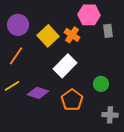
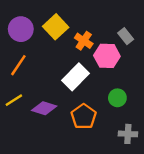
pink hexagon: (89, 15) -> (107, 56), moved
gray rectangle: (108, 31) -> (126, 36), turned -32
yellow square: (48, 36) -> (56, 27), moved

